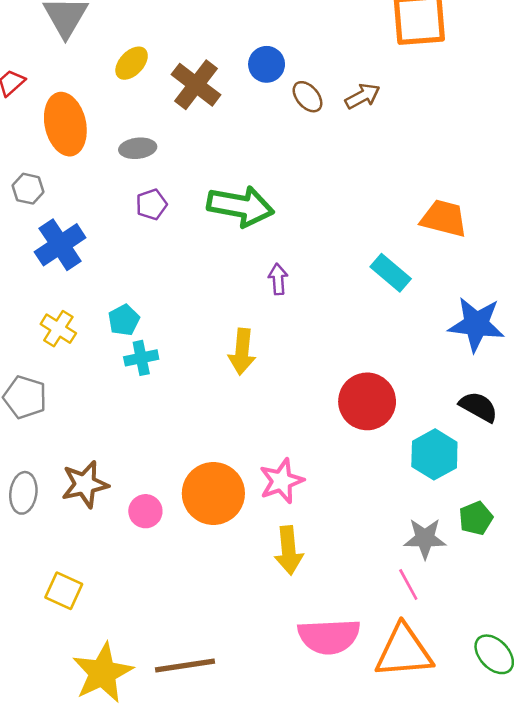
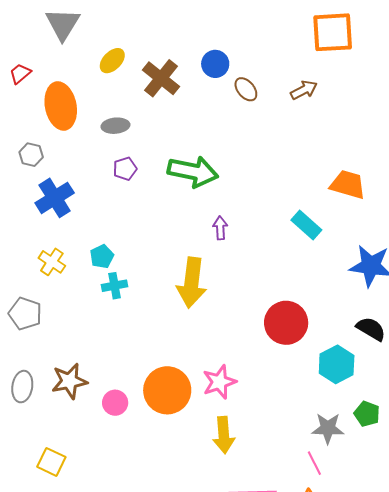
brown arrow: (363, 96) -> (304, 90), moved
yellow arrow: (242, 352) -> (192, 283), size x1.4
green pentagon: (476, 518) -> (367, 414), turned -30

